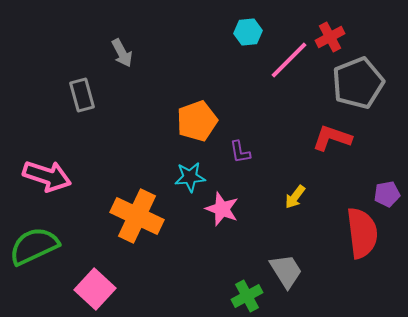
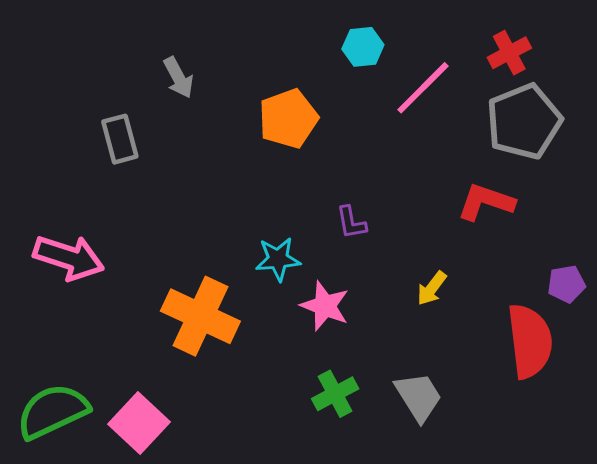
red cross: (330, 37) -> (509, 53), moved
orange pentagon: (197, 121) -> (288, 119), moved
green semicircle: (34, 246) -> (53, 411), moved
green cross: (247, 296) -> (335, 394), moved

